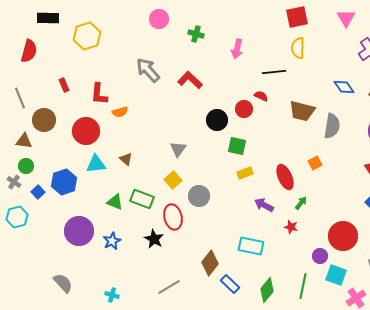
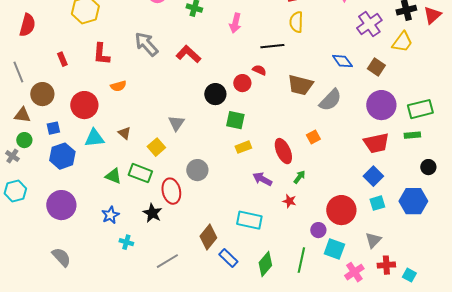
red L-shape: (99, 94) -> (101, 54), moved
gray semicircle: (332, 126) -> (330, 100), turned 35
yellow square: (173, 180) -> (156, 147), moved
blue square: (38, 192) -> (53, 128), moved, turned 32
purple circle: (79, 231) -> (61, 205), moved
cyan cross: (112, 295) -> (126, 242), moved

